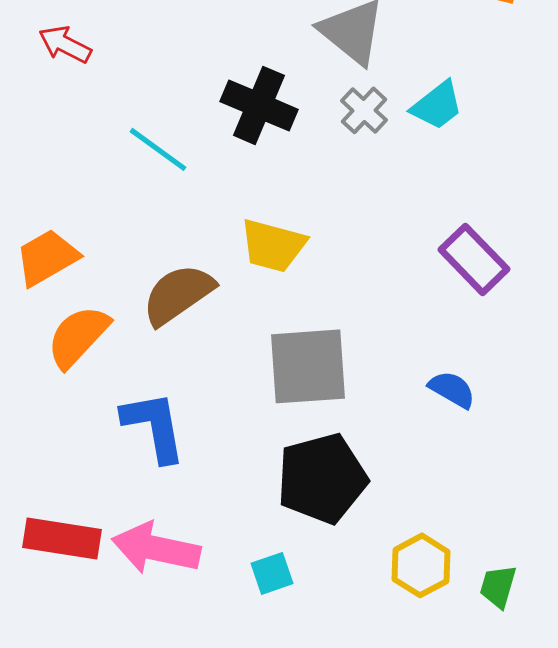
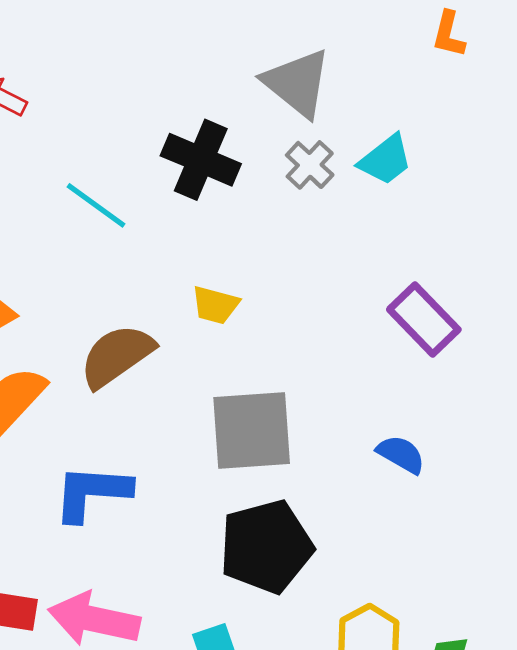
yellow trapezoid: (273, 245) -> (215, 305), size x0.7
blue L-shape: (154, 426) -> (92, 493), turned -76

